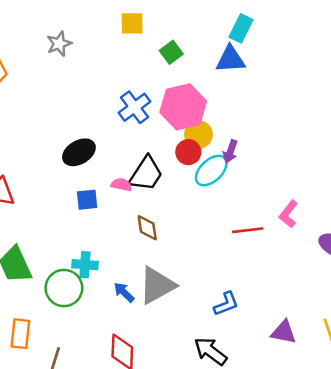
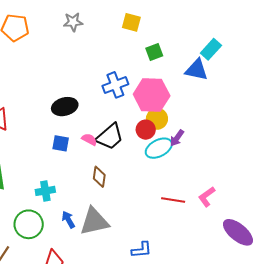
cyan cross: (85, 265) -> (45, 191), turned -30
green circle: (64, 288) -> (29, 224), moved

